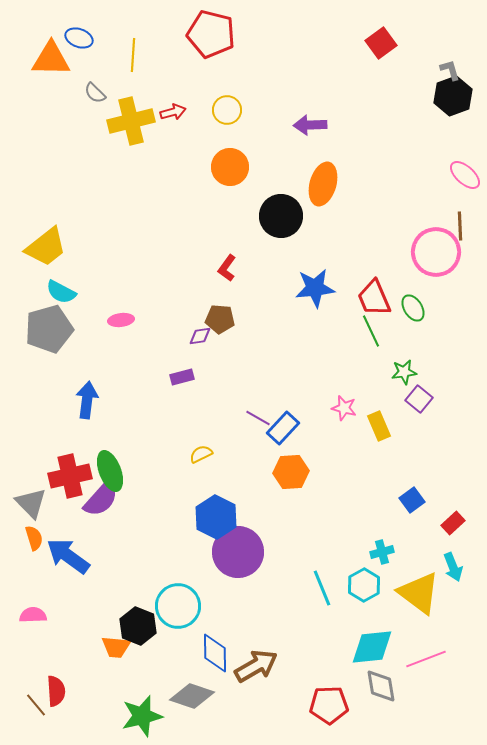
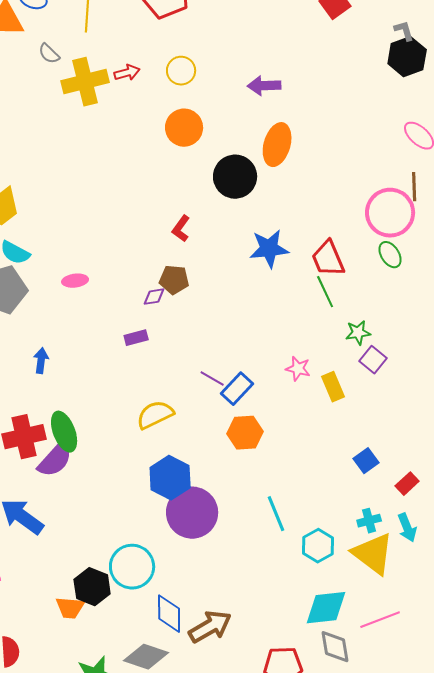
green ellipse: (413, 308) -> (390, 255), moved
blue arrow: (87, 400) -> (41, 361), size x0.7
yellow semicircle: (201, 454) -> (155, 415), size x1.6
cyan cross: (382, 552) -> (369, 521), moved
cyan line: (322, 588) -> (276, 514), moved

